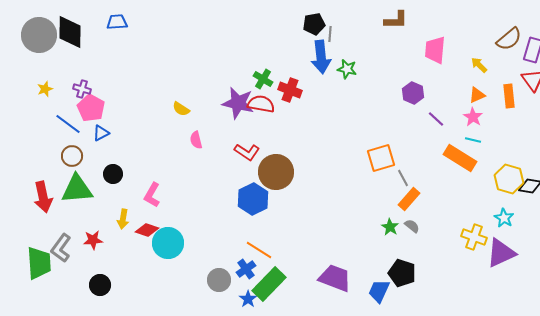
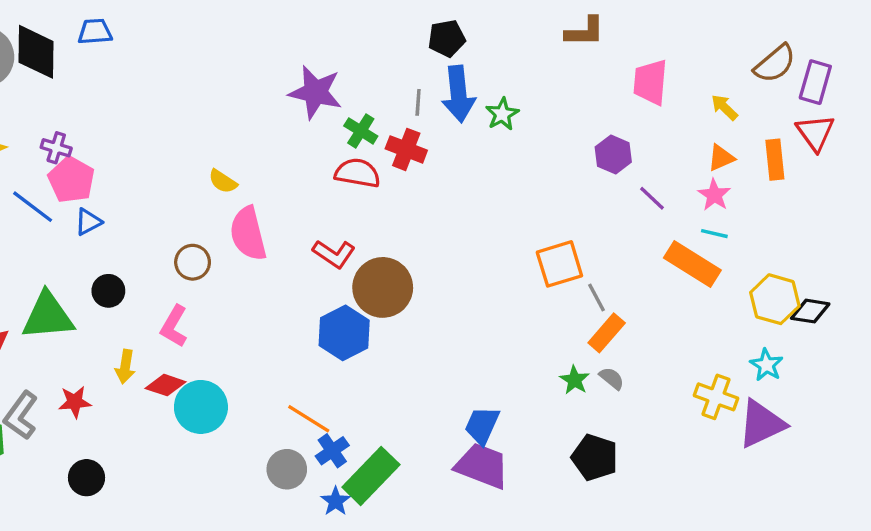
blue trapezoid: (117, 22) -> (95, 32), moved
gray line: (330, 34) -> (418, 102), moved
green star: (347, 69) -> (502, 114), turned 30
purple star: (238, 103) -> (315, 92), moved
pink semicircle: (196, 140) -> (248, 234), size x1.8
brown circle: (72, 156) -> (193, 262), moved
orange line: (259, 250) -> (309, 419), moved
blue trapezoid: (379, 291) -> (482, 425), moved

